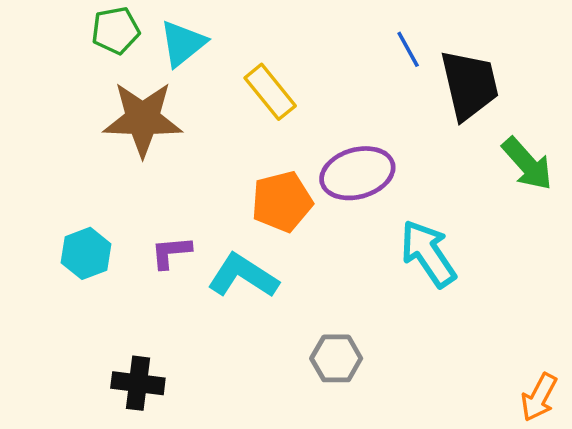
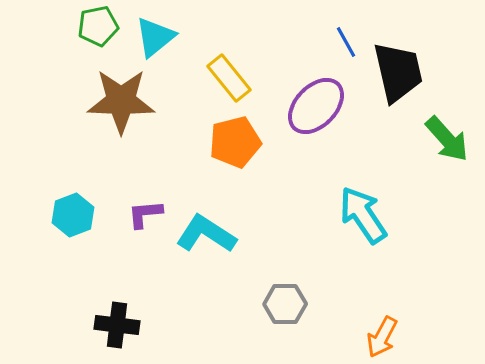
purple ellipse: (357, 173) -> (316, 106), moved, turned -30
orange pentagon: (282, 202) -> (235, 142), moved
orange arrow: (539, 397) -> (382, 337), moved

